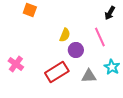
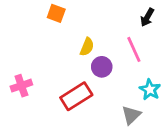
orange square: (30, 10) -> (56, 13), moved
pink cross: (16, 64) -> (21, 86), turned 35
gray triangle: (89, 76) -> (131, 115), moved, turned -42

